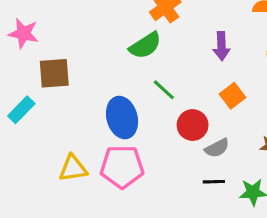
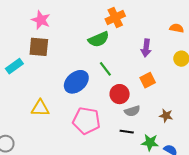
pink star: (23, 33) -> (41, 20), moved
blue ellipse: (122, 118) -> (76, 82), turned 55
pink pentagon: (122, 167) -> (86, 121), moved

